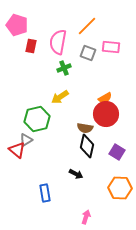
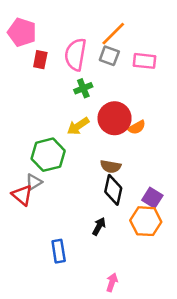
gray square: (88, 53) -> (109, 56), moved
red circle: (106, 114) -> (115, 118), moved
black arrow: (76, 174) -> (99, 226), turned -88
orange hexagon: (120, 188) -> (146, 221), moved

